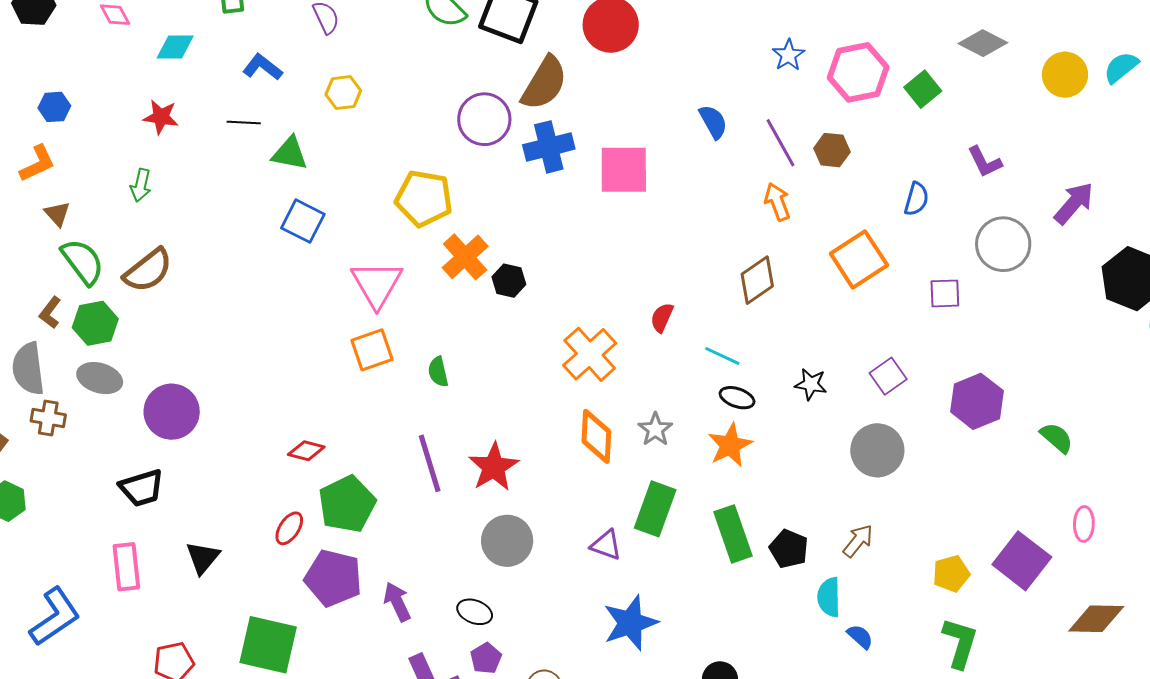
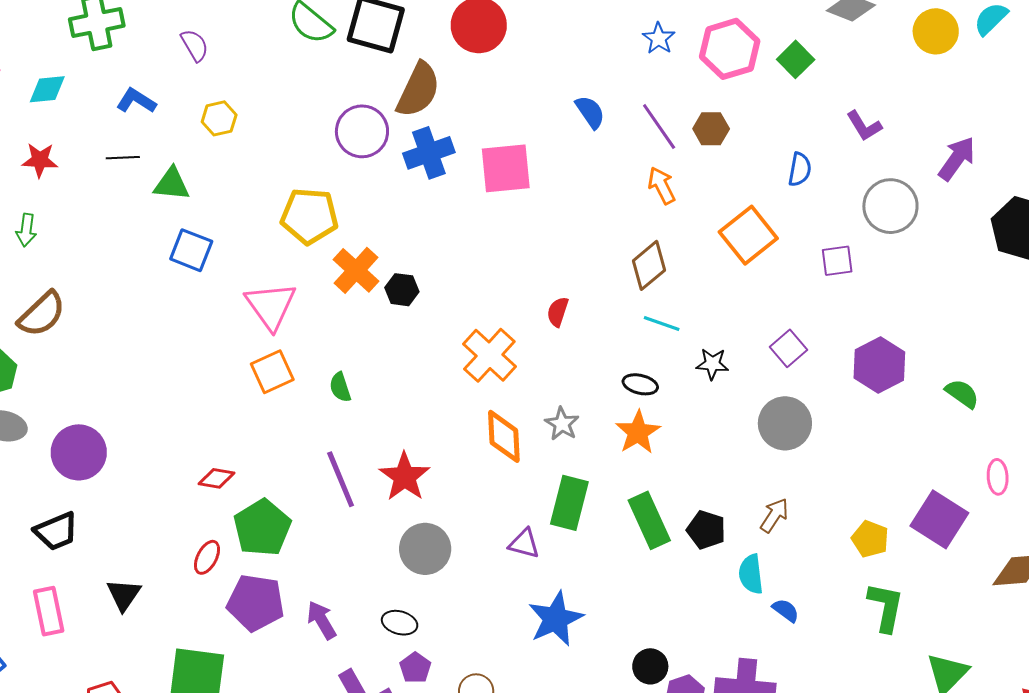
cyan line: (722, 356) -> (662, 323), moved
yellow pentagon: (951, 574) -> (870, 539), turned -30

